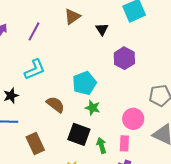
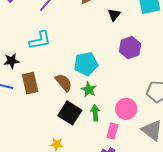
brown semicircle: (55, 105) -> (64, 83), moved
brown rectangle: (35, 143) -> (30, 83), moved
green arrow: (101, 145) -> (95, 113), moved

